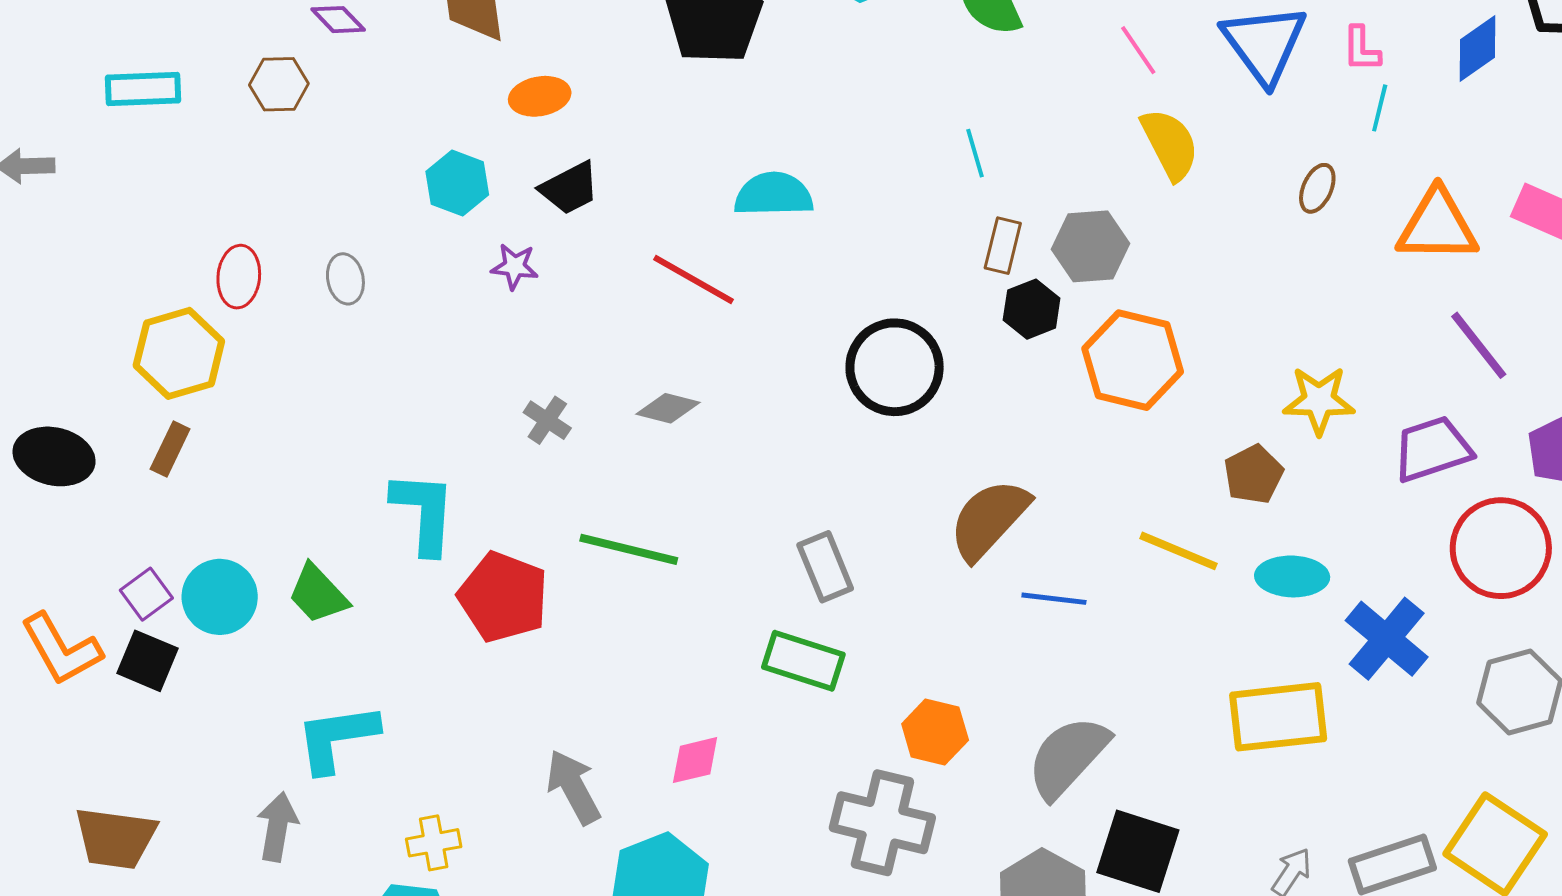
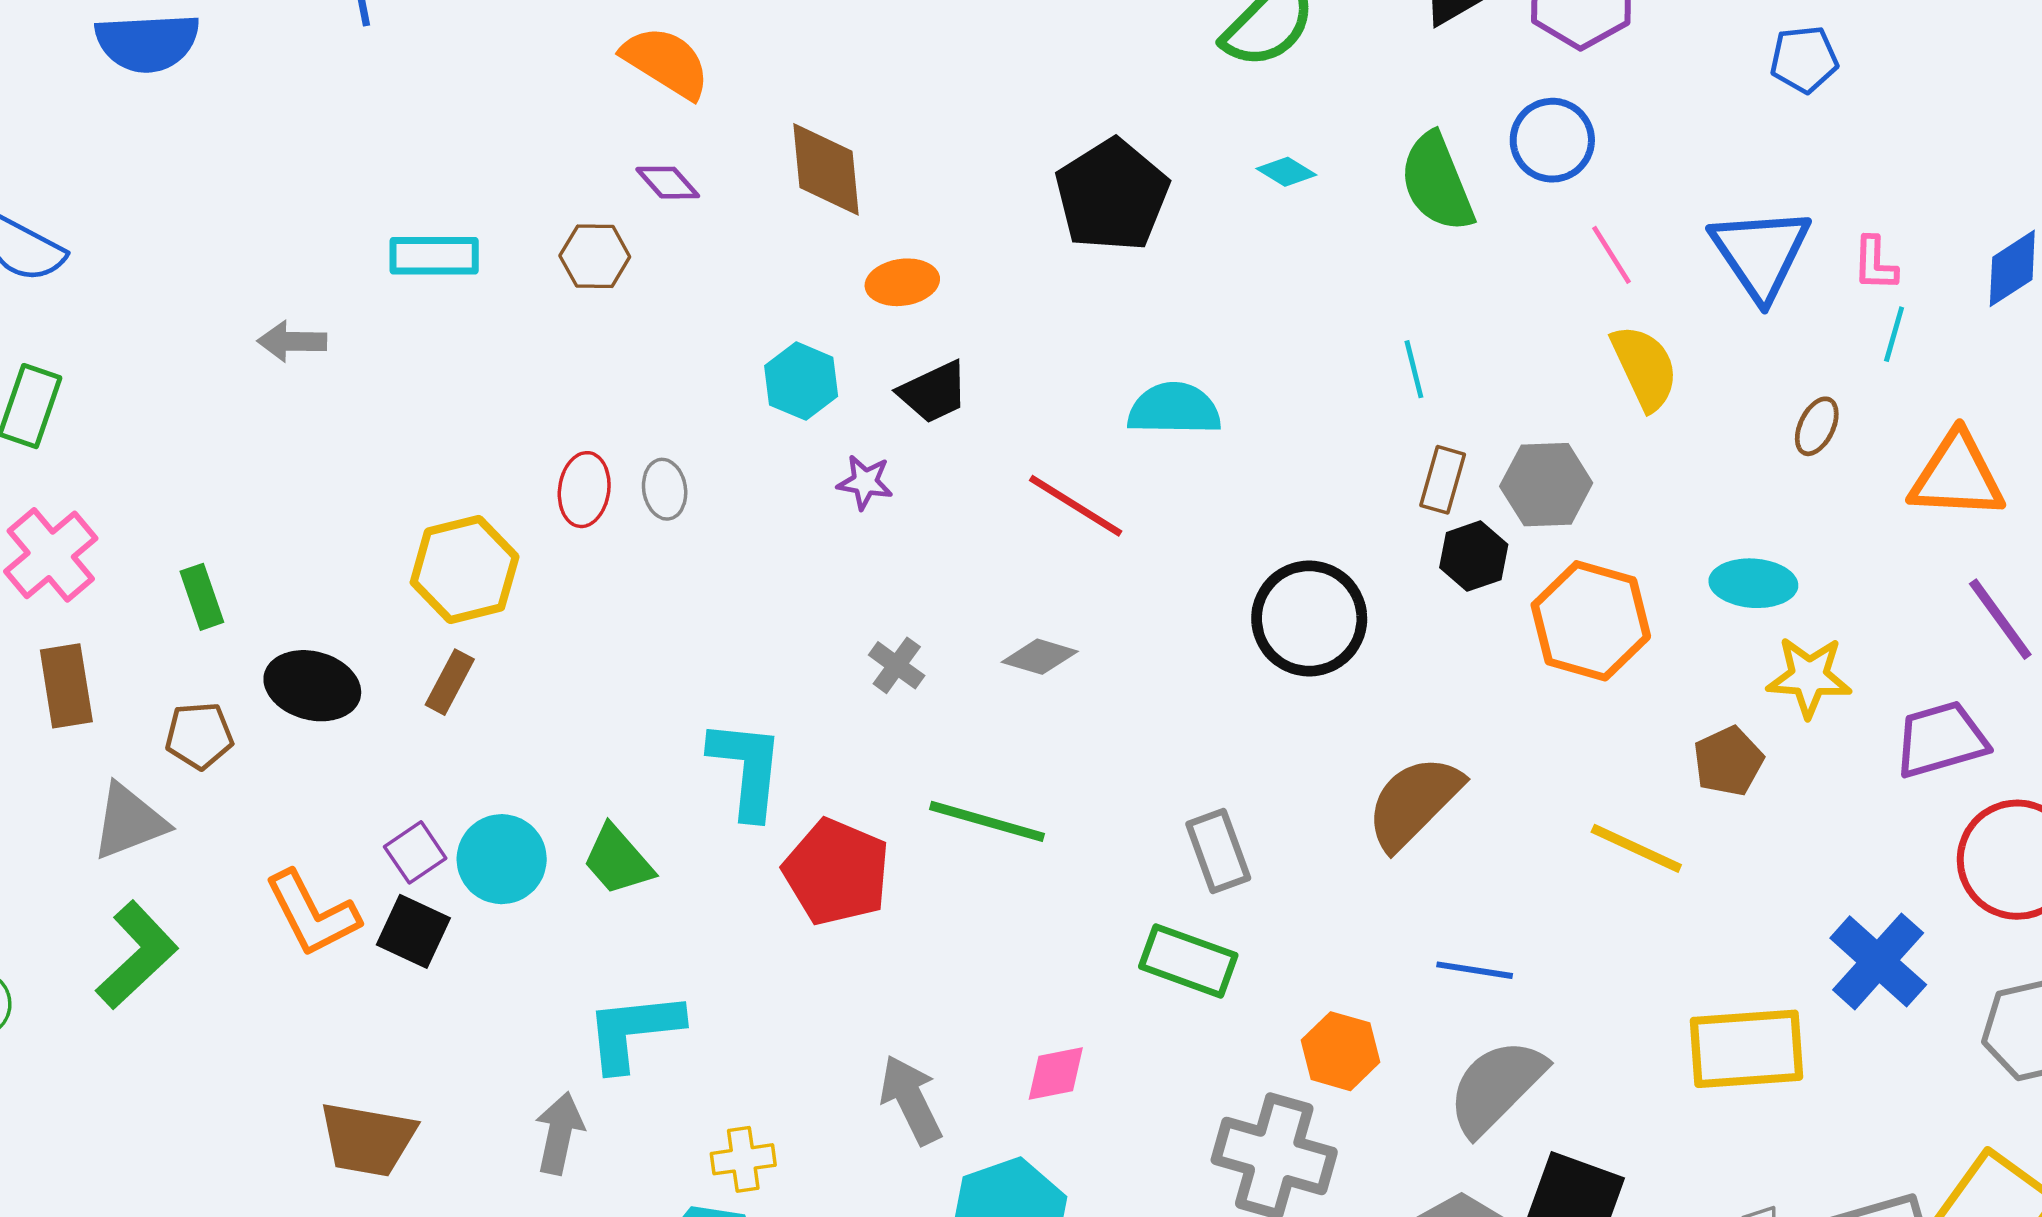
red ellipse: (239, 277) -> (584, 490), moved
cyan ellipse: (1292, 576) -> (1753, 583), moved
blue line: (1054, 599) -> (1475, 970), moved

